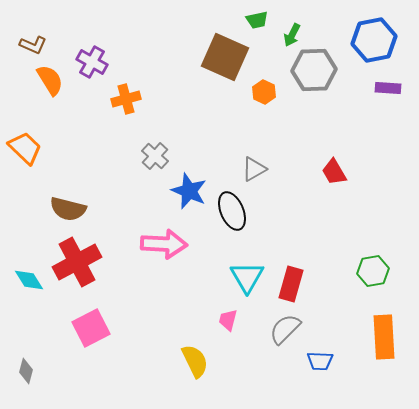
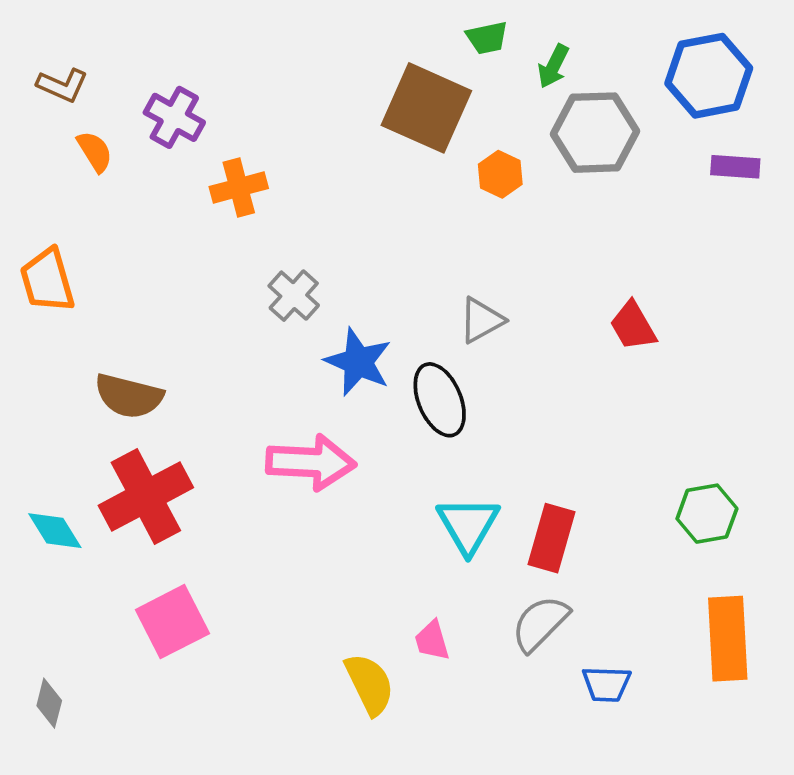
orange semicircle: (50, 80) -> (95, 152), size x0.7
orange trapezoid: (25, 148) -> (47, 280), turned -150
pink trapezoid: (228, 320) -> (432, 641), moved, turned -30

